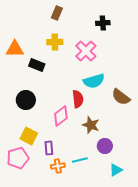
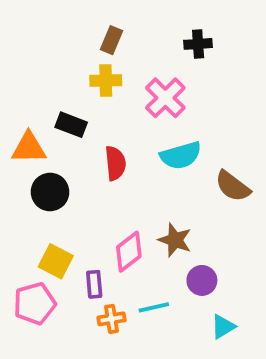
brown rectangle: (57, 13) -> (112, 40), moved
orange triangle: (15, 49) -> (29, 148), moved
red semicircle: (78, 99) -> (115, 163), moved
pink diamond: (61, 116) -> (129, 252), moved

